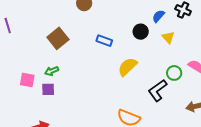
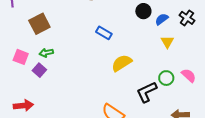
black circle: (141, 32) -> (143, 11), moved
brown square: (58, 38) -> (39, 24), moved
purple square: (48, 89) -> (39, 70), turned 32

